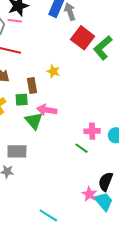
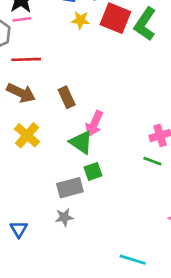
yellow star: (53, 71) -> (80, 20), moved
green square: (22, 100) -> (93, 171), moved
pink arrow: (47, 110) -> (94, 124), turned -60

